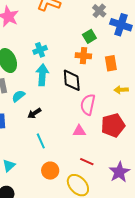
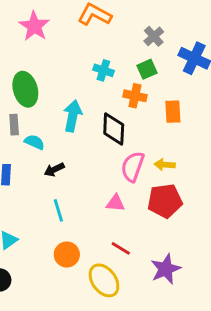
gray cross: (99, 11) -> (154, 36), moved
cyan cross: (40, 50) -> (103, 70), moved, turned 32
yellow arrow: (121, 90) -> (165, 165), moved
cyan semicircle: (18, 96) -> (34, 142), turned 56

